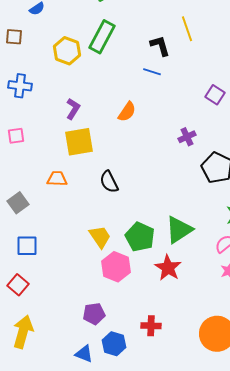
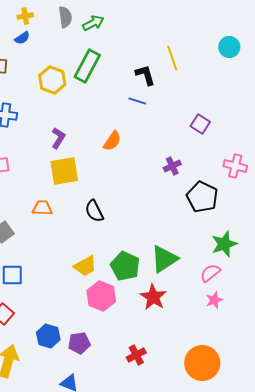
yellow trapezoid: (100, 237) -> (85, 266), turned 95
red cross: (151, 326) -> (136, 355), turned -30
blue hexagon: (114, 344) -> (48, 336), moved

